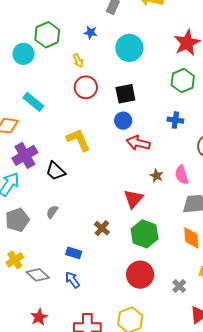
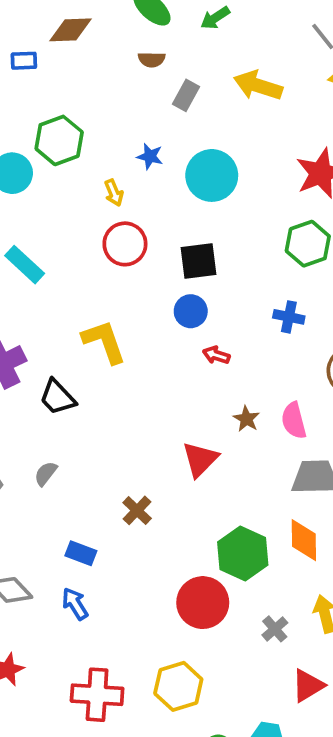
blue star: (91, 33) -> (150, 156), moved
red arrow: (138, 143) -> (216, 355), size x0.6
green hexagon: (145, 234) -> (243, 554), moved

